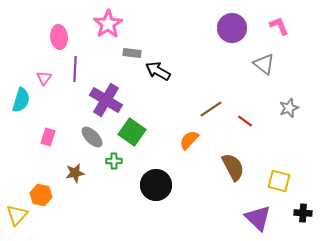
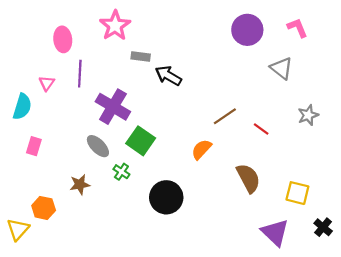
pink rectangle: (48, 137) -> (34, 146), moved
green cross: (114, 161) -> (121, 172), turned 35
black cross: (303, 213) -> (323, 227), turned 36

